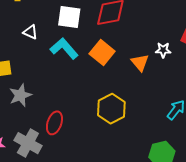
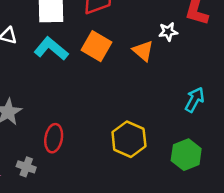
yellow hexagon: (111, 109) -> (129, 139), moved
gray cross: (28, 143) -> (26, 167), size x0.6

